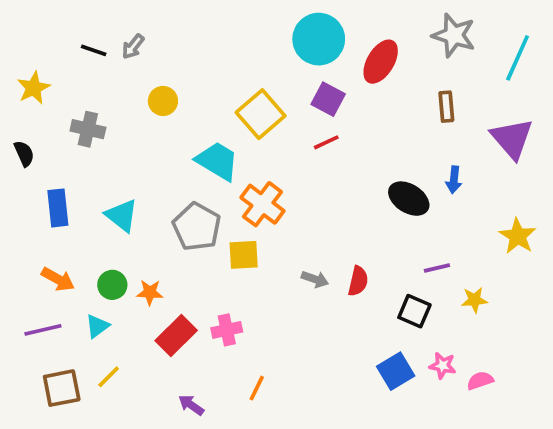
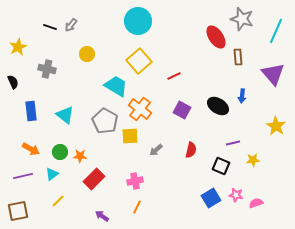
cyan circle: (319, 39) -> (138, 21), moved
red ellipse: (381, 62) -> (216, 37), moved, turned -65
purple square: (328, 99) -> (182, 110), moved
gray arrow: (315, 279) -> (156, 150), moved, turned 120
pink cross: (227, 330) -> (135, 181), moved
brown square: (62, 388) -> (18, 211), moved

